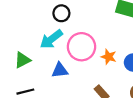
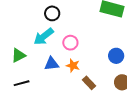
pink circle: (82, 47) -> (70, 43), size x0.6
orange star: (109, 57) -> (73, 66), moved

